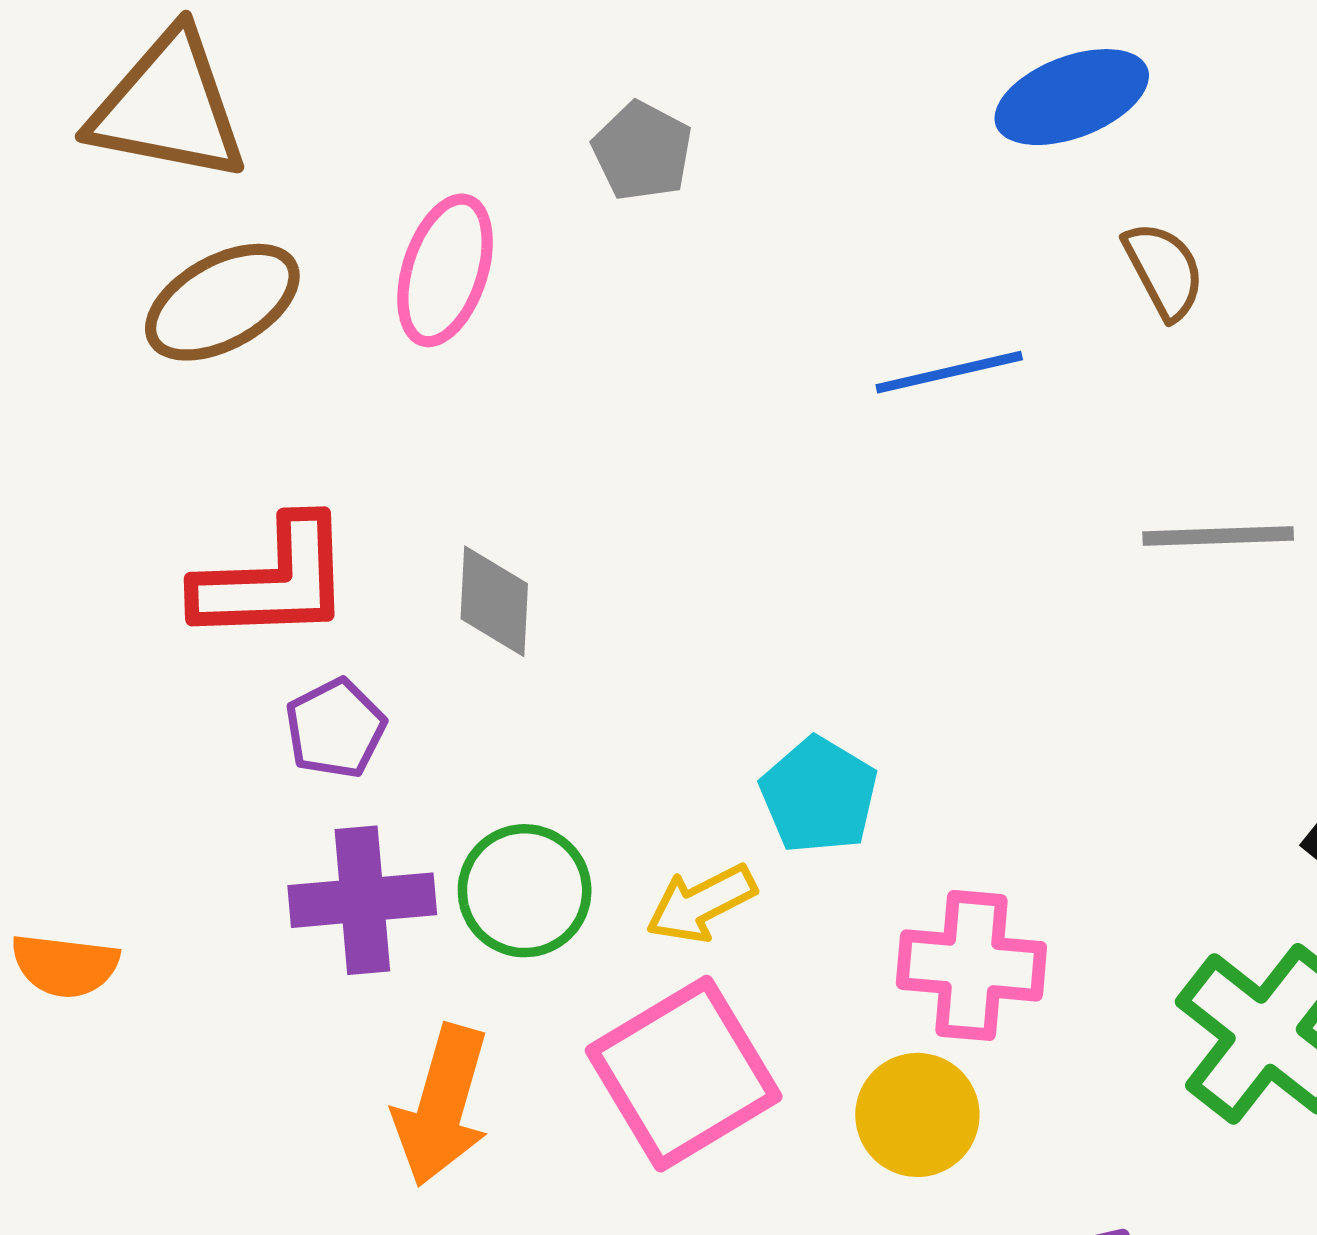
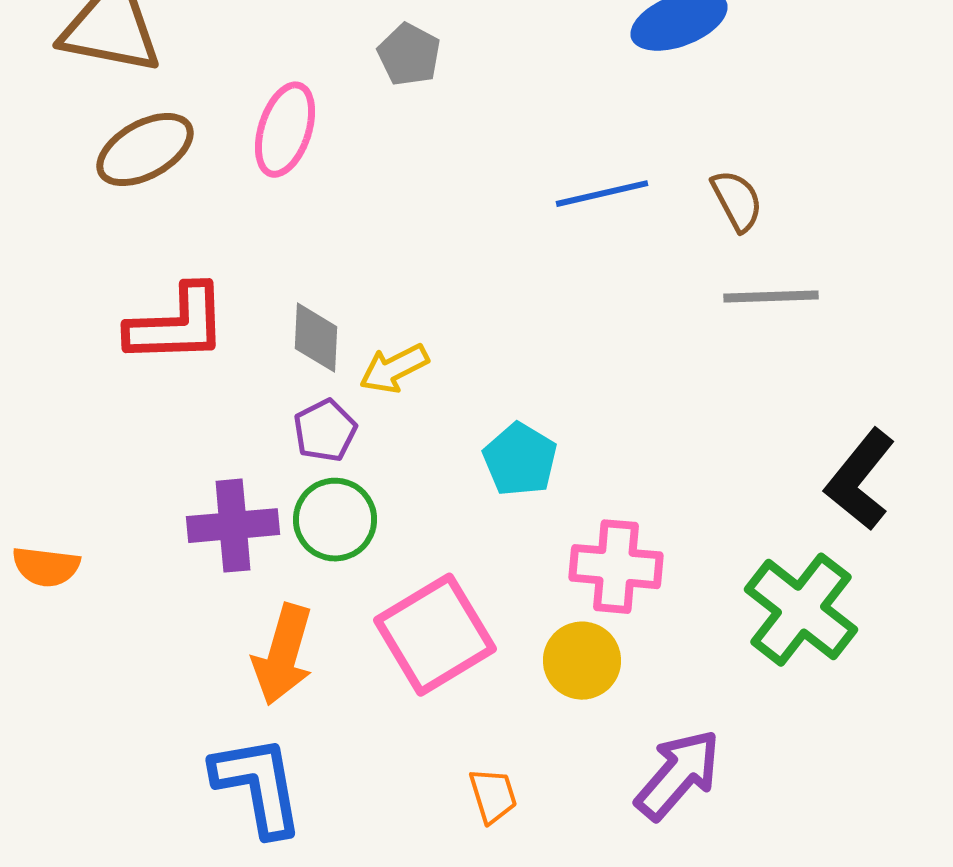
brown semicircle: (1164, 270) -> (737, 201), moved
purple pentagon: (335, 728) -> (325, 431), moved
yellow arrow: (701, 903) -> (394, 369), moved

